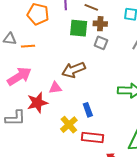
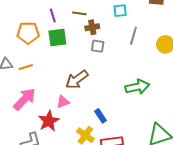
green square: (79, 28) -> (57, 38), moved

